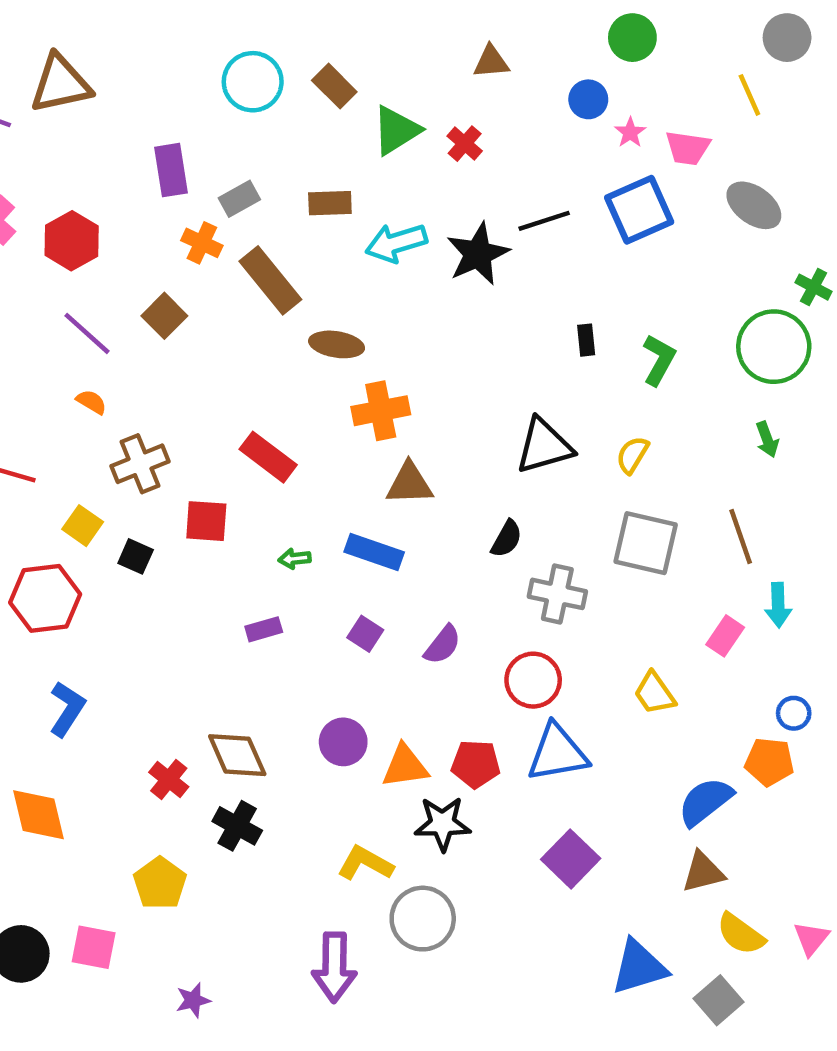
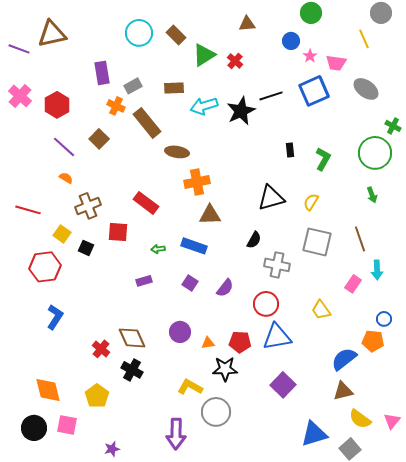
orange triangle: (405, 766) -> (208, 343), size x0.6
orange diamond: (38, 815) -> (48, 390), moved

